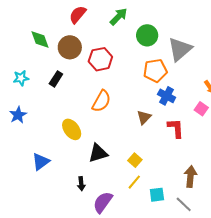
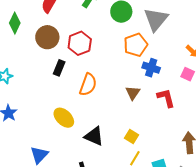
green diamond: (40, 40) -> (15, 23), moved, turned 55
black rectangle: (56, 79) -> (59, 68), moved
black triangle: (98, 153) -> (94, 136), turned 50

